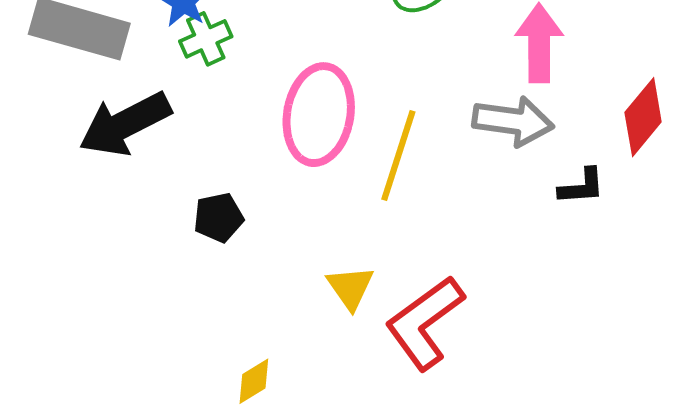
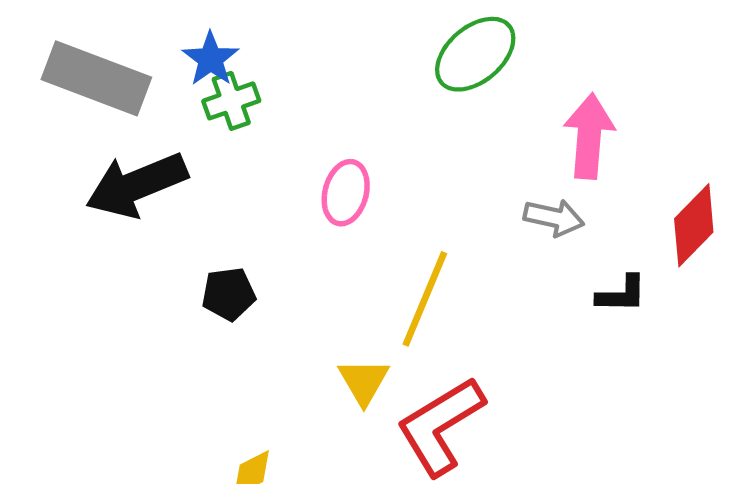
pink ellipse: (319, 115) -> (346, 193), size x0.6
gray arrow: (513, 121) -> (554, 218), size x0.7
yellow line: (398, 156) -> (425, 299), moved

